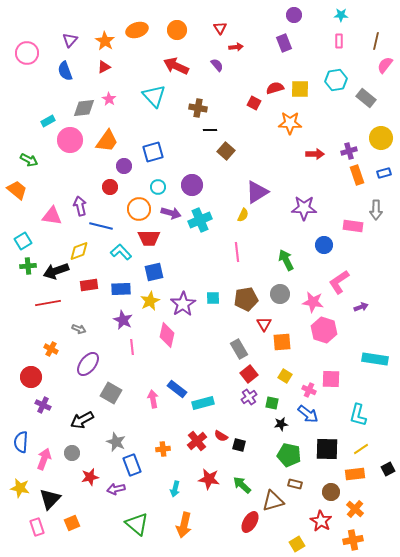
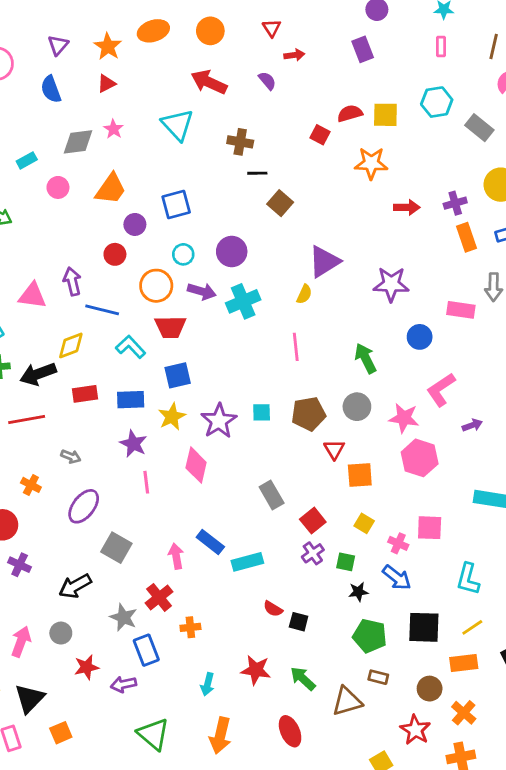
pink circle: (70, 140) -> (58, 187), size x0.6
gray rectangle: (239, 349) -> (272, 495), moved
red cross: (197, 441) -> (159, 597), moved
red ellipse: (250, 522) -> (290, 731), moved, turned -55

